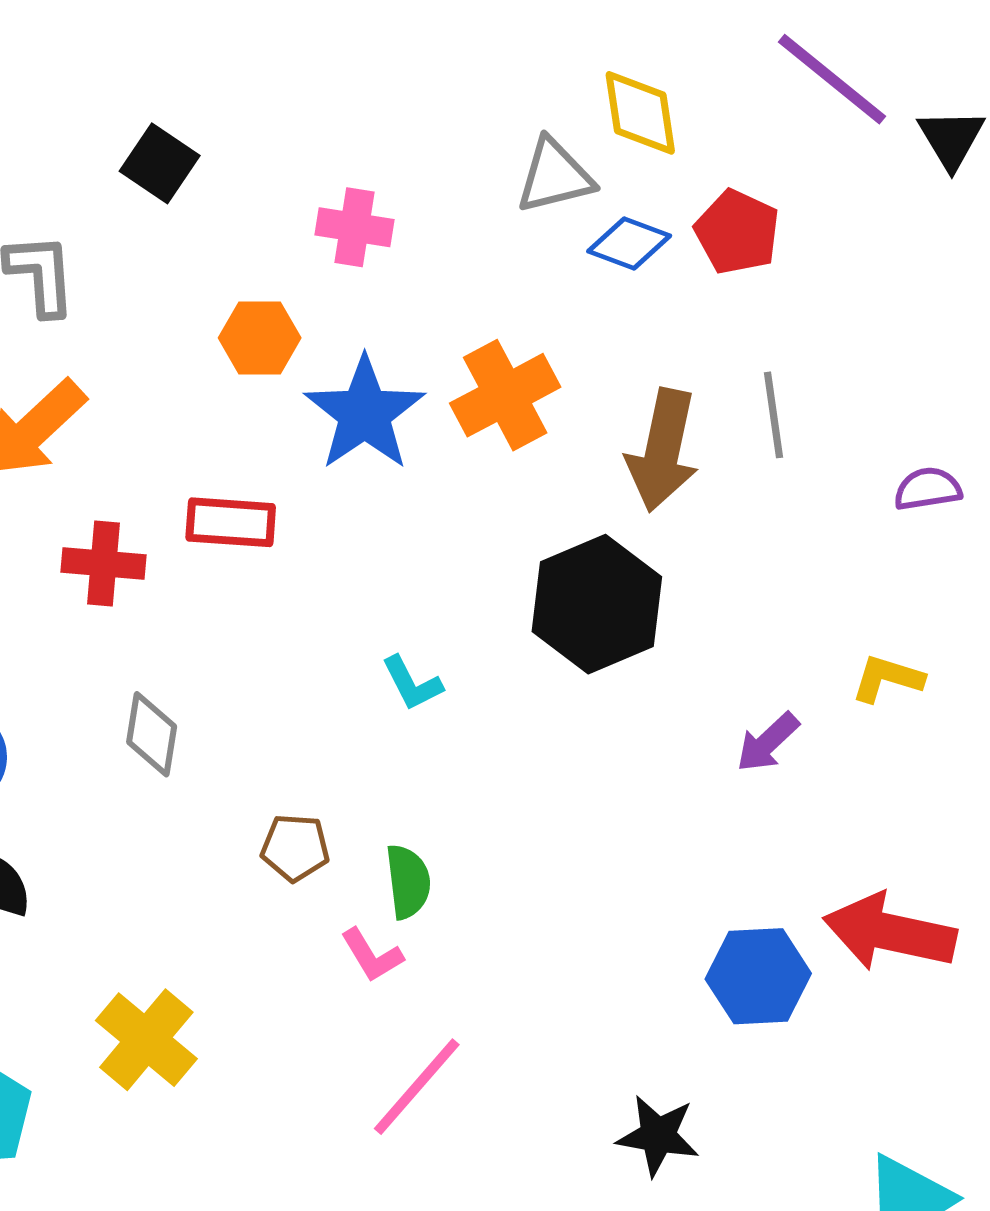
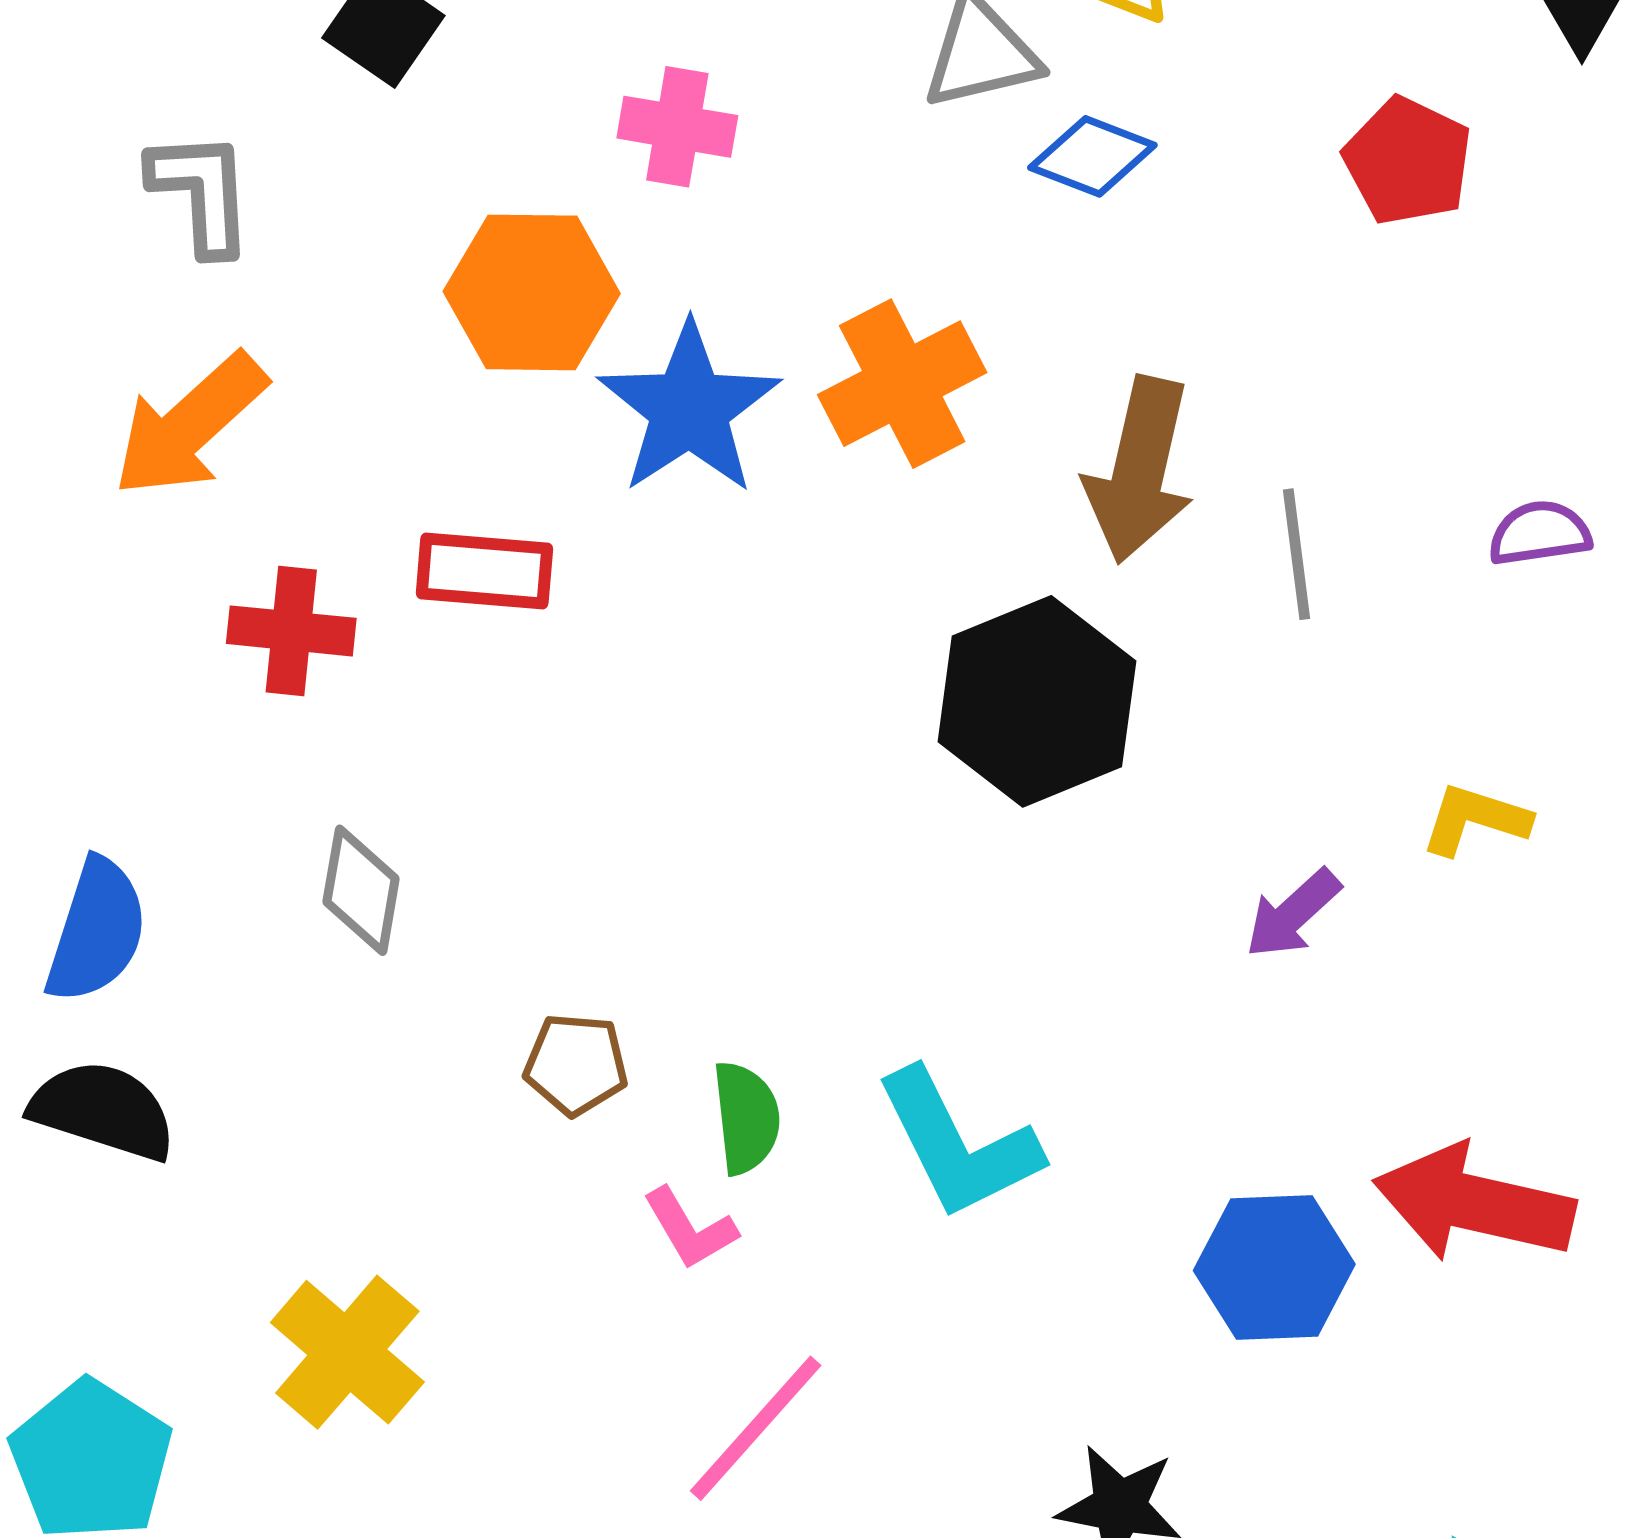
red pentagon: (737, 232) -> (1408, 161), moved
orange hexagon: (260, 338) -> (532, 292), size x1.4
gray line: (773, 415) -> (1297, 554), moved
cyan L-shape: (412, 683) -> (958, 1144), moved, size x1.8

